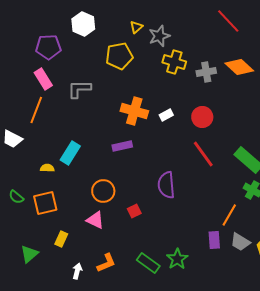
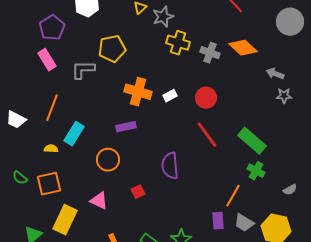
purple pentagon: (48, 47) -> (52, 28), turned -30
yellow pentagon: (119, 56) -> (112, 49), moved
gray cross: (206, 72) -> (210, 53), turned 30
orange line: (36, 110) -> (52, 108), moved
orange circle: (103, 191) -> (108, 160), moved
yellow rectangle: (61, 239) -> (65, 220), size x1.8

